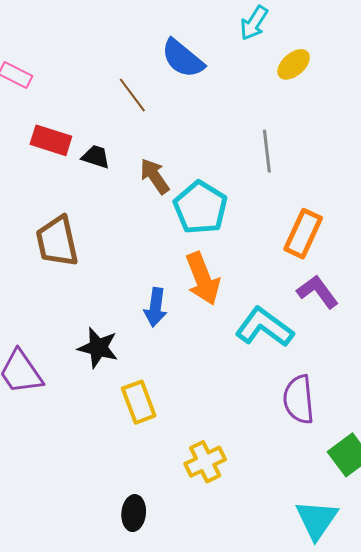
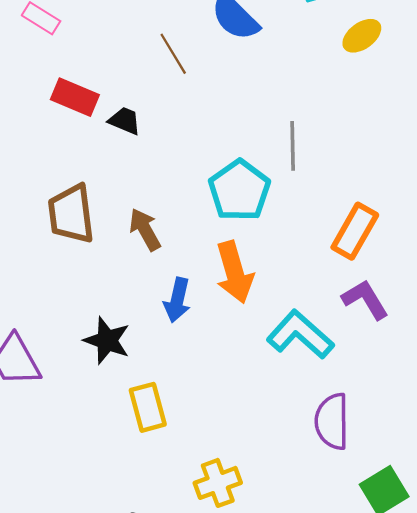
gray line: (267, 151) -> (293, 146), moved
brown arrow: (155, 176) -> (145, 230), moved

